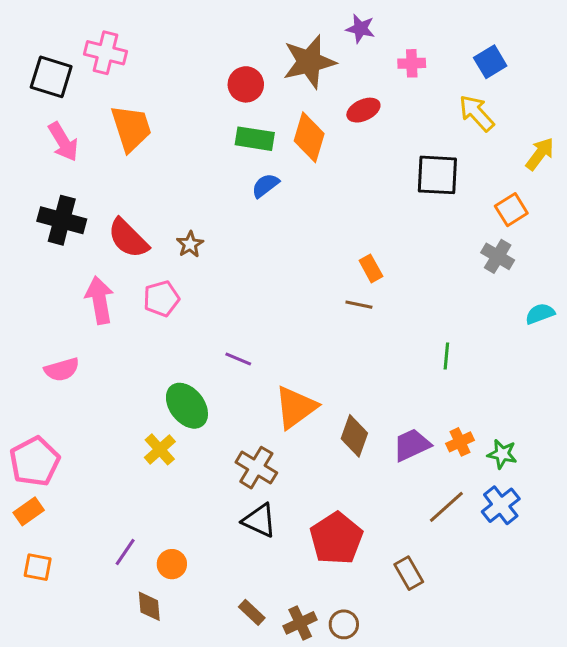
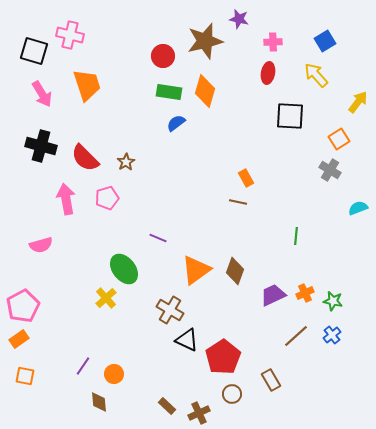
red ellipse: (363, 110) -> (268, 73), moved, turned -55
brown diamond: (354, 436) -> (235, 271), moved
blue cross: (501, 505) -> (332, 335), size x0.7
black triangle: (259, 520) -> (187, 340), moved
brown circle: (344, 624) -> (232, 394), moved

